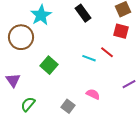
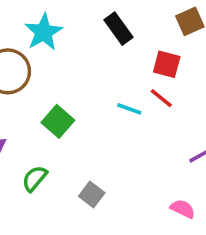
red square: (121, 31) -> (167, 64), moved
pink semicircle: (93, 94) -> (183, 209), moved
green semicircle: (28, 104) -> (35, 178), moved

